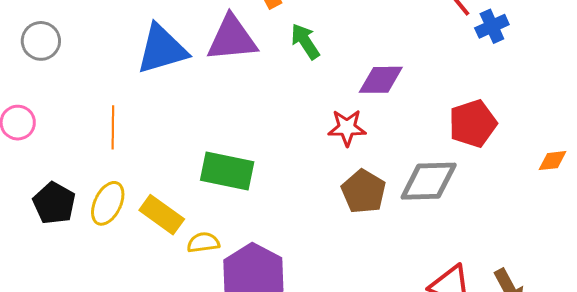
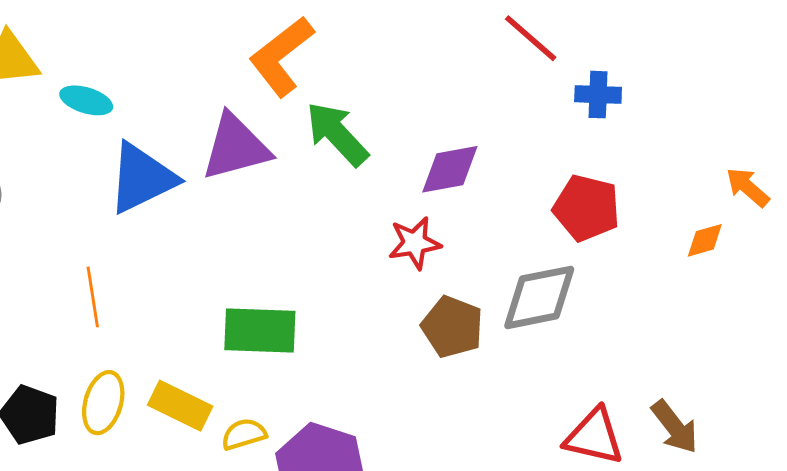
blue cross: (492, 26) -> (598, 95), moved, turned 36
green arrow: (305, 41) -> (337, 134), size x1.4
red pentagon: (473, 124) -> (586, 208), turned -30

